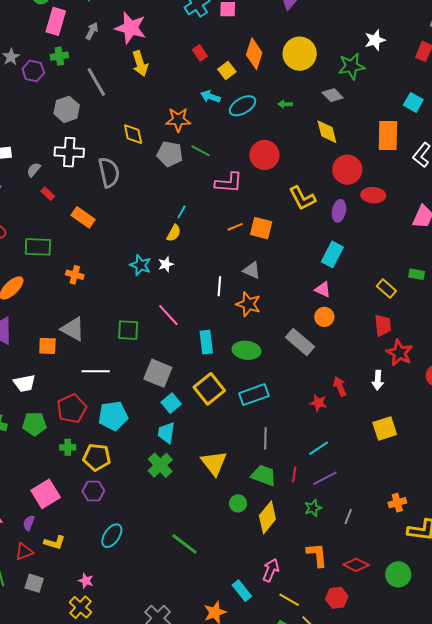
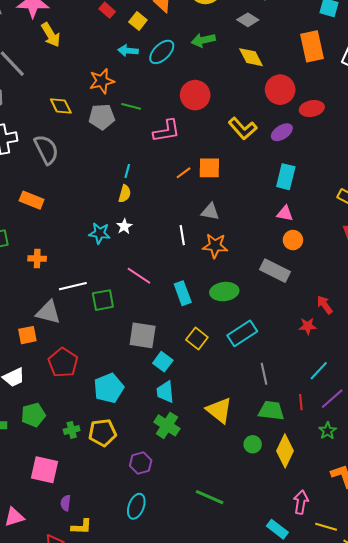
green arrow: (285, 104) -> (203, 40), size x1.6
purple ellipse: (339, 211) -> (282, 132), turned 60
white line: (96, 371) -> (73, 286), moved
yellow square: (209, 389) -> (197, 338), size x0.7
red pentagon: (72, 409) -> (63, 363), moved
purple hexagon: (93, 491) -> (141, 463), moved
pink square: (46, 494) -> (45, 470), moved, turned -32
purple semicircle: (29, 523) -> (66, 503), moved

